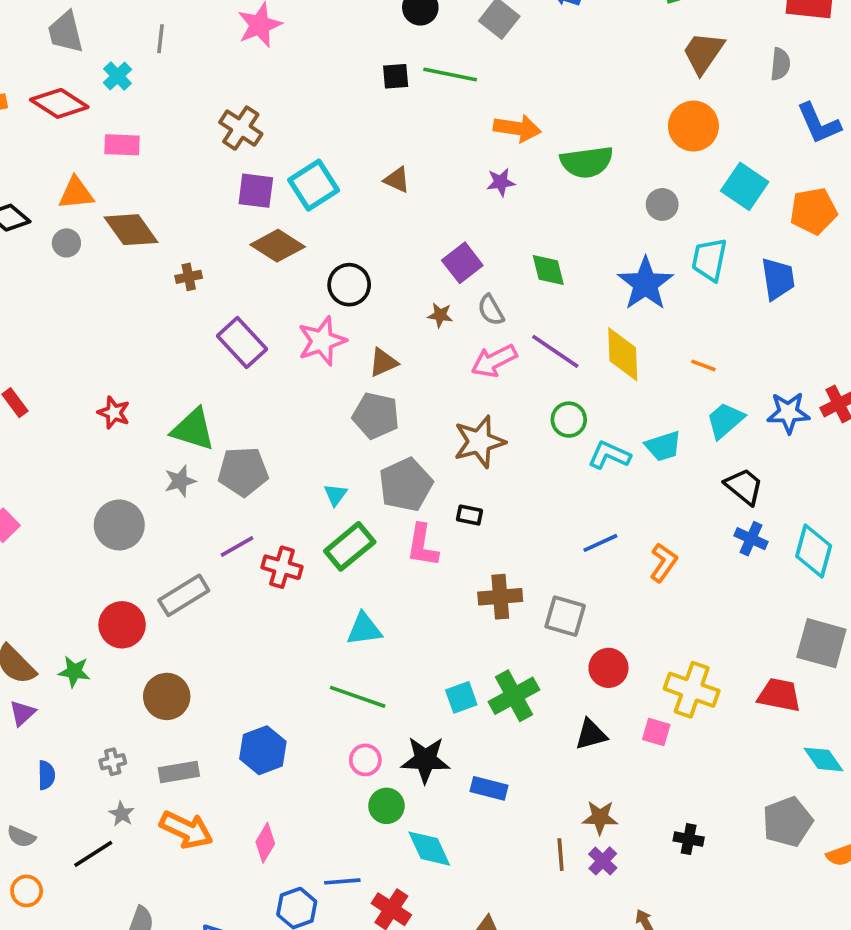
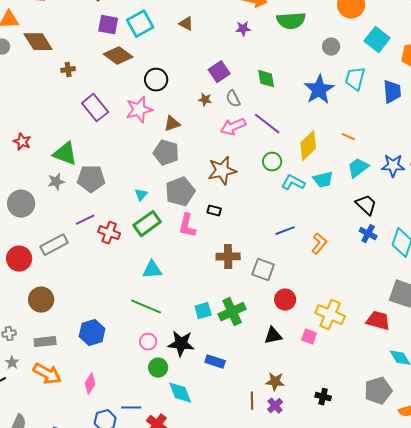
yellow diamond: (623, 354) -> (308, 146), moved, turned 44

